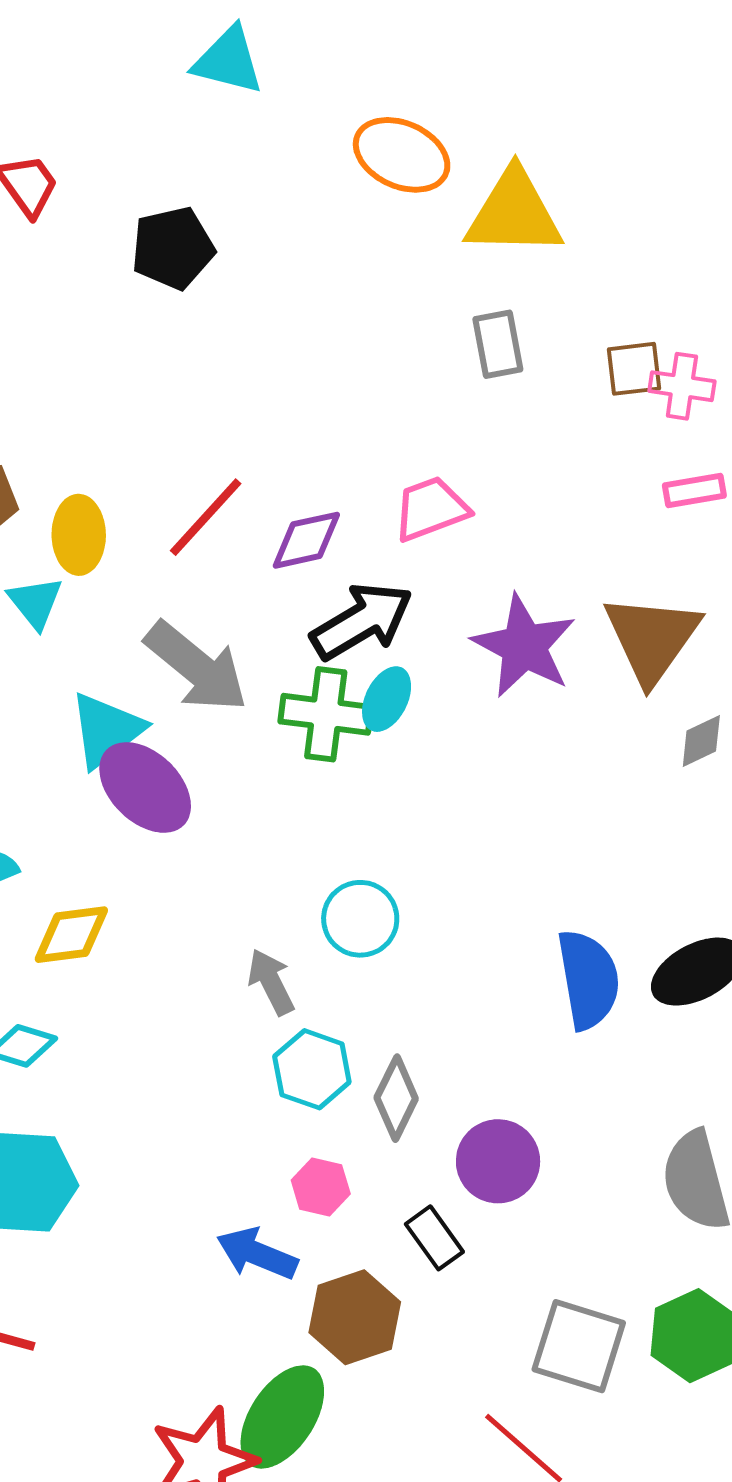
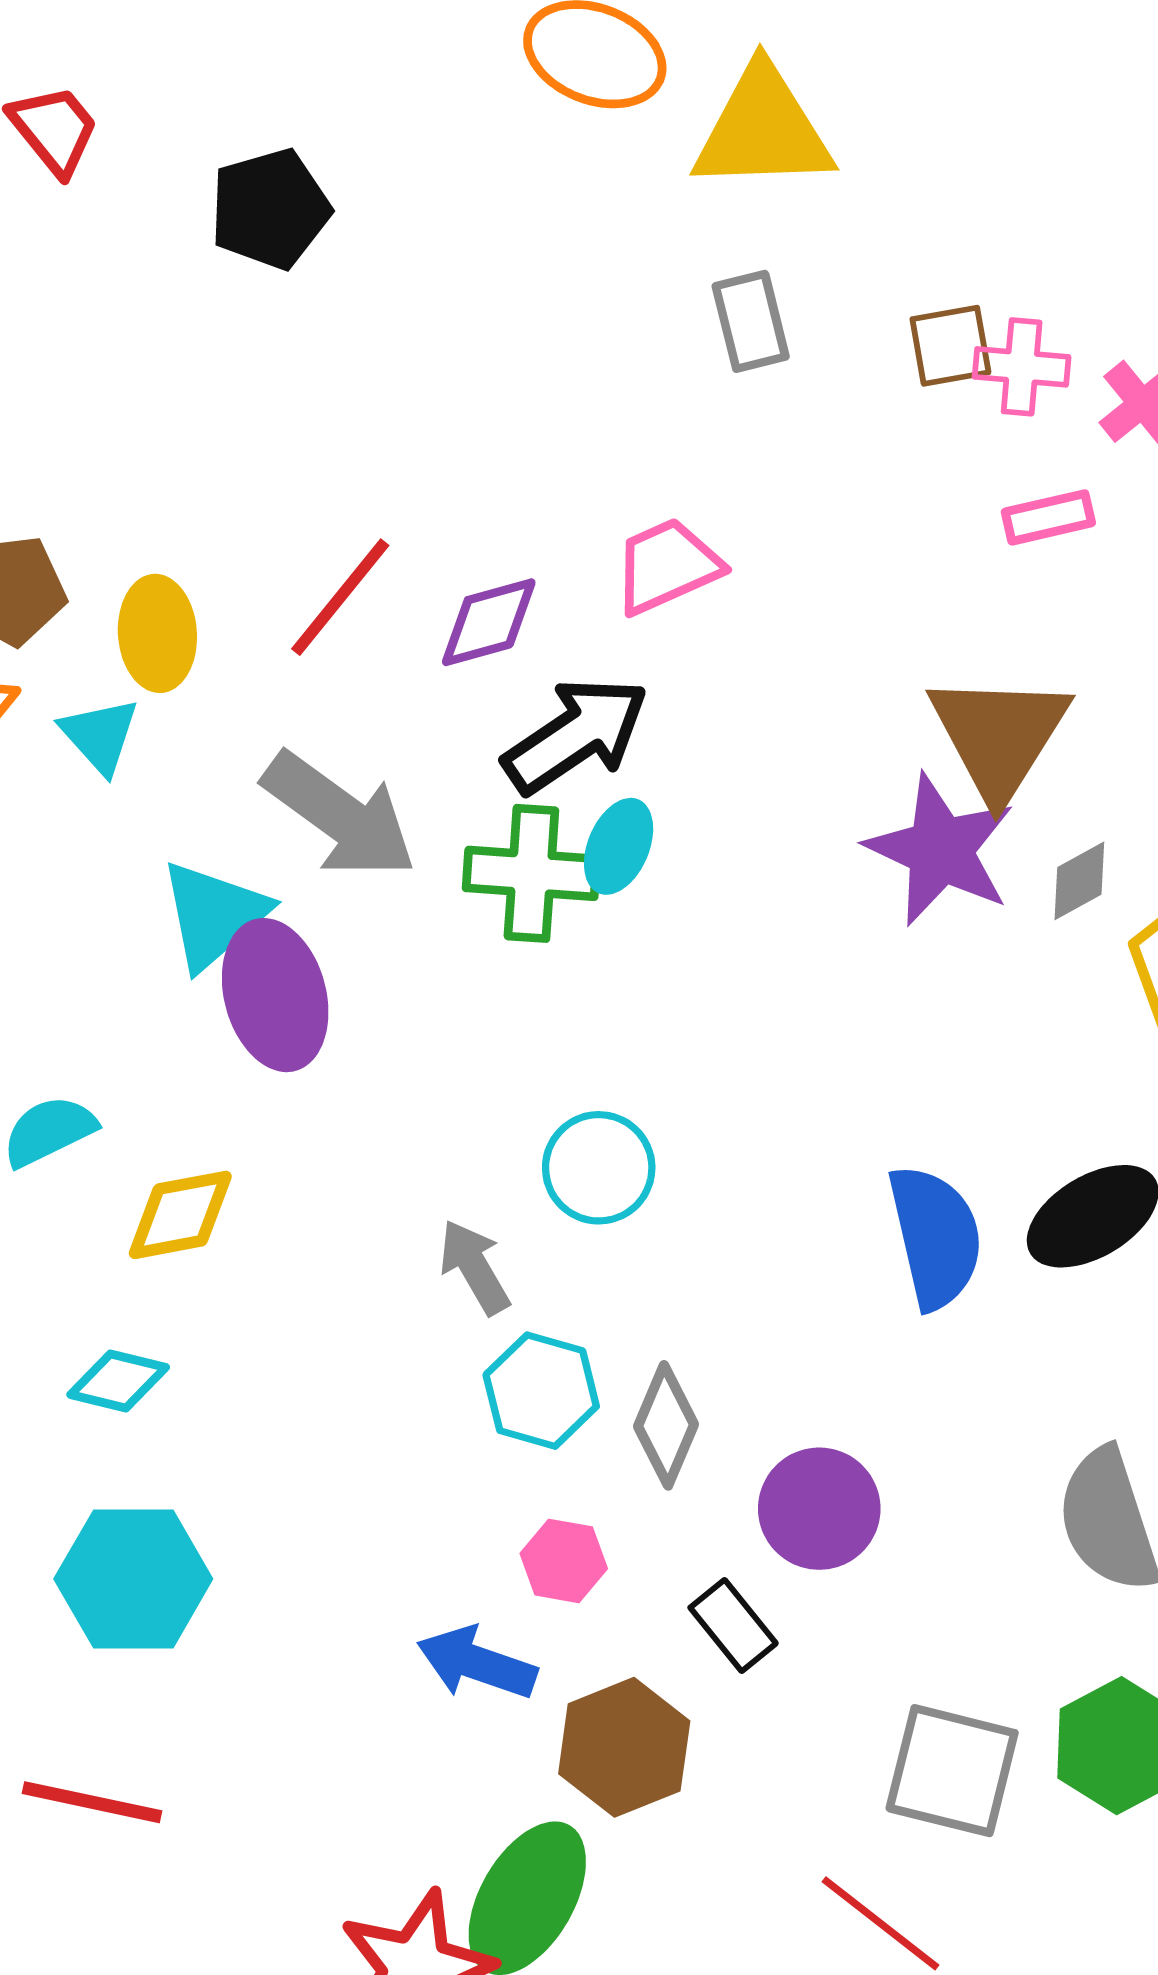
purple star: (524, 646) -> (940, 850), moved
purple ellipse: (145, 787) -> (275, 995), turned 34

